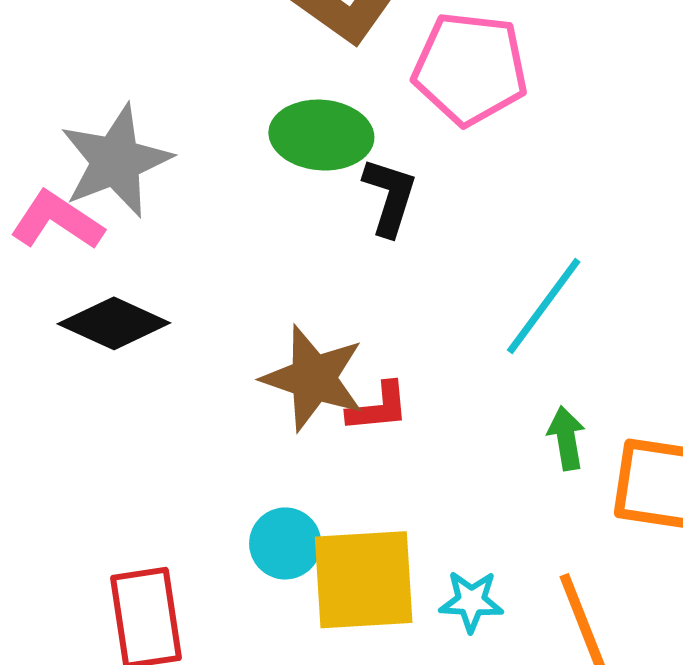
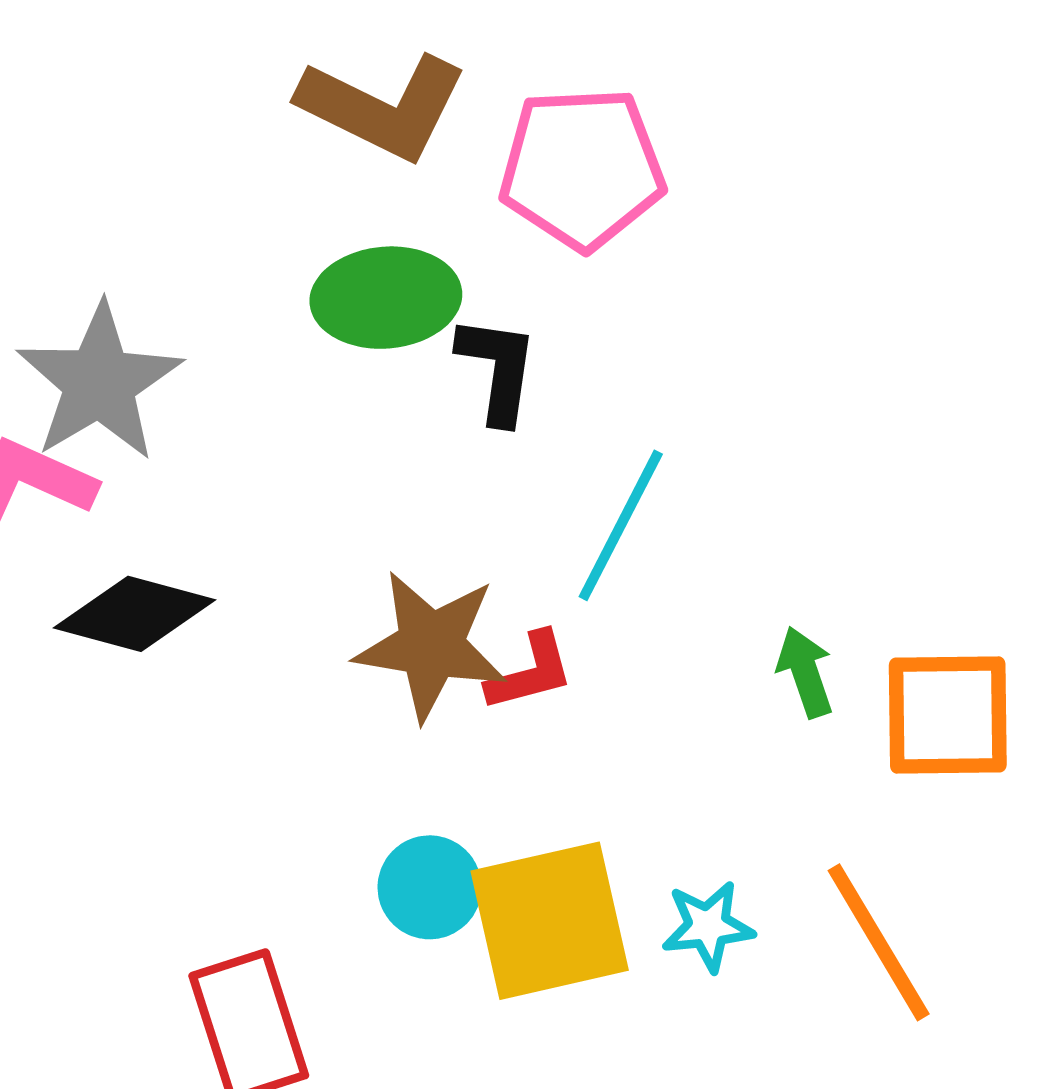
cyan line: (544, 306) -> (621, 525), moved

